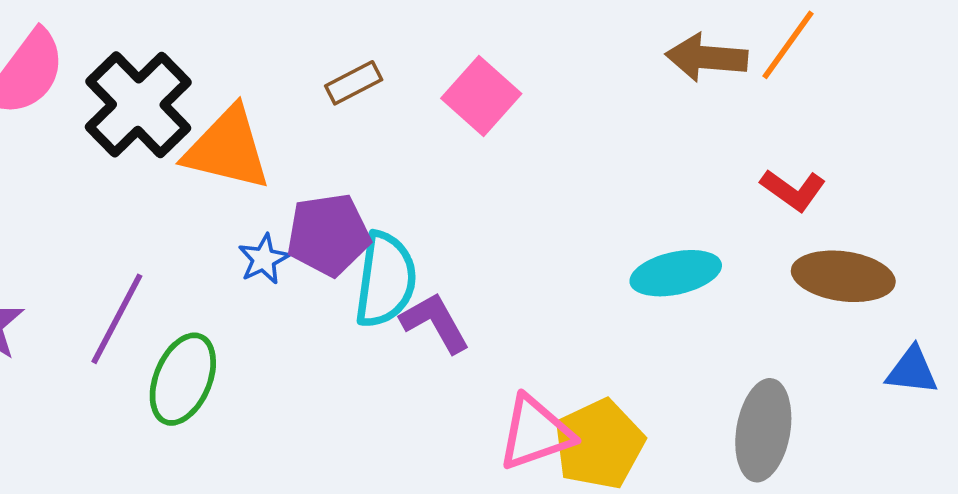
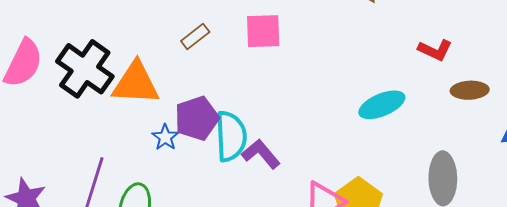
pink square: (481, 96) -> (263, 31), turned -33
brown ellipse: (843, 276) -> (470, 90), size x0.7

